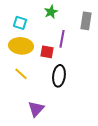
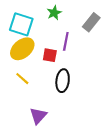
gray rectangle: (86, 21) -> (91, 22), turned 30
cyan square: (20, 23) -> (21, 24), size x1.6
yellow ellipse: (21, 46) -> (22, 49), turned -45

